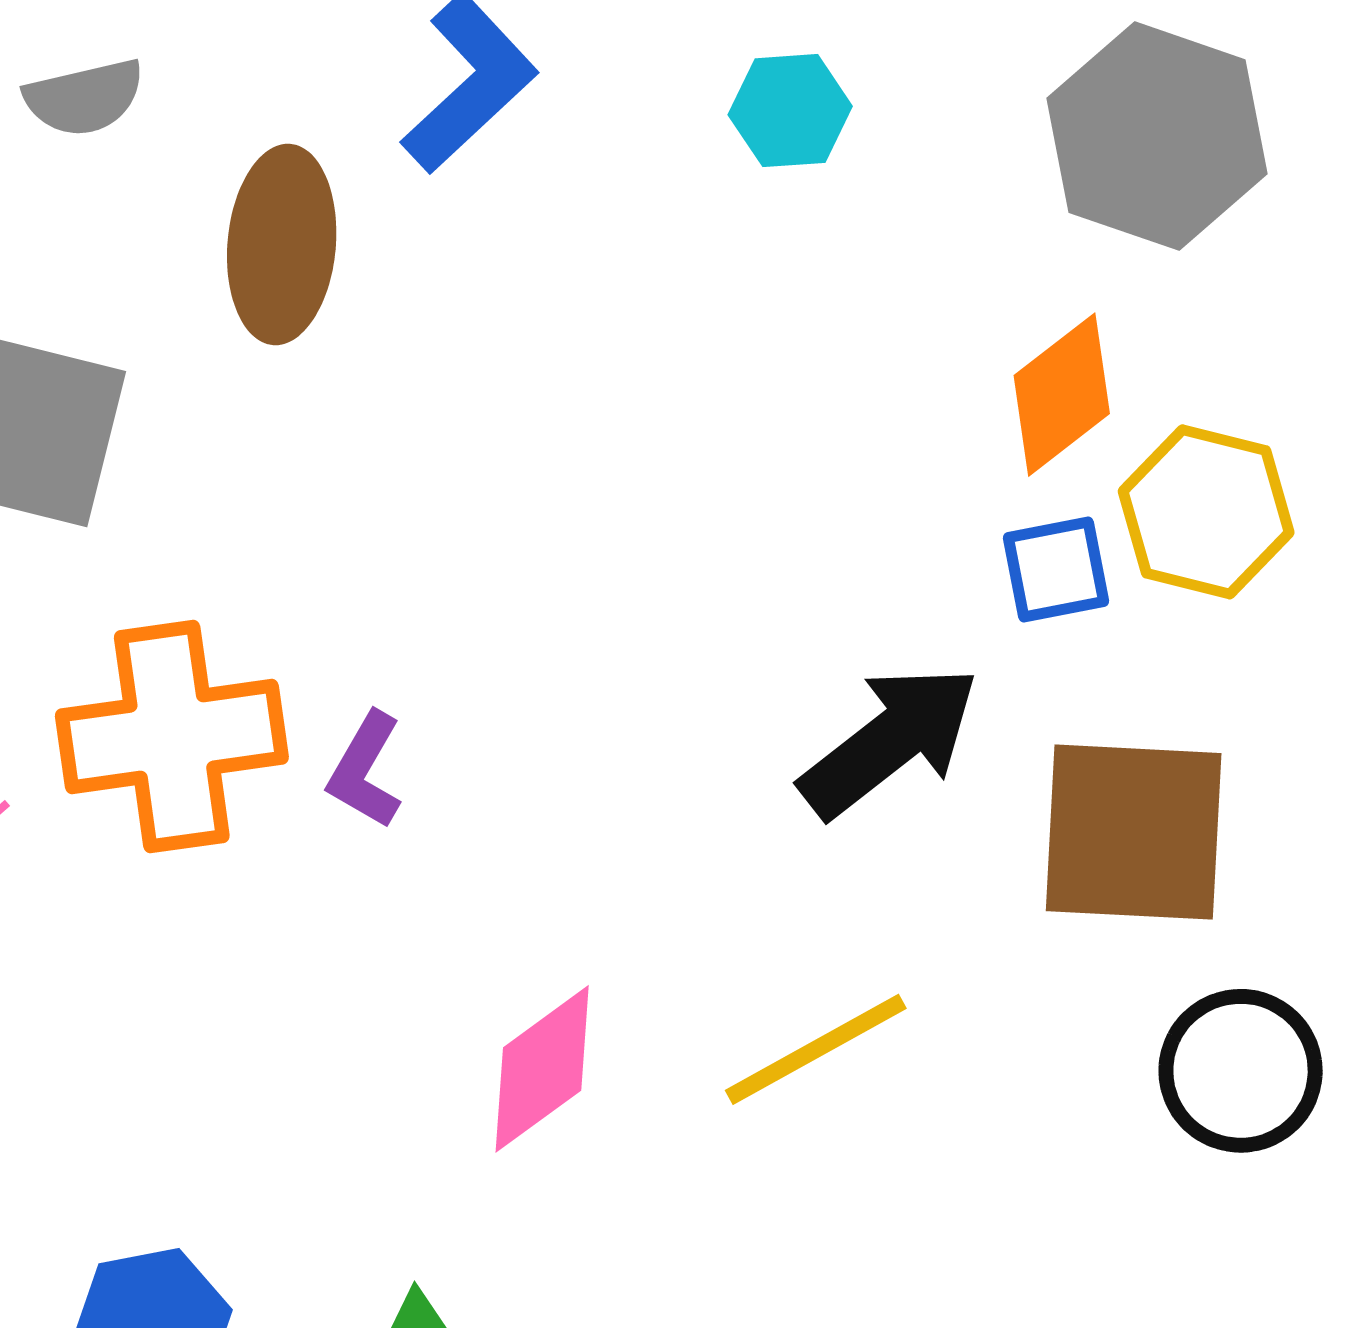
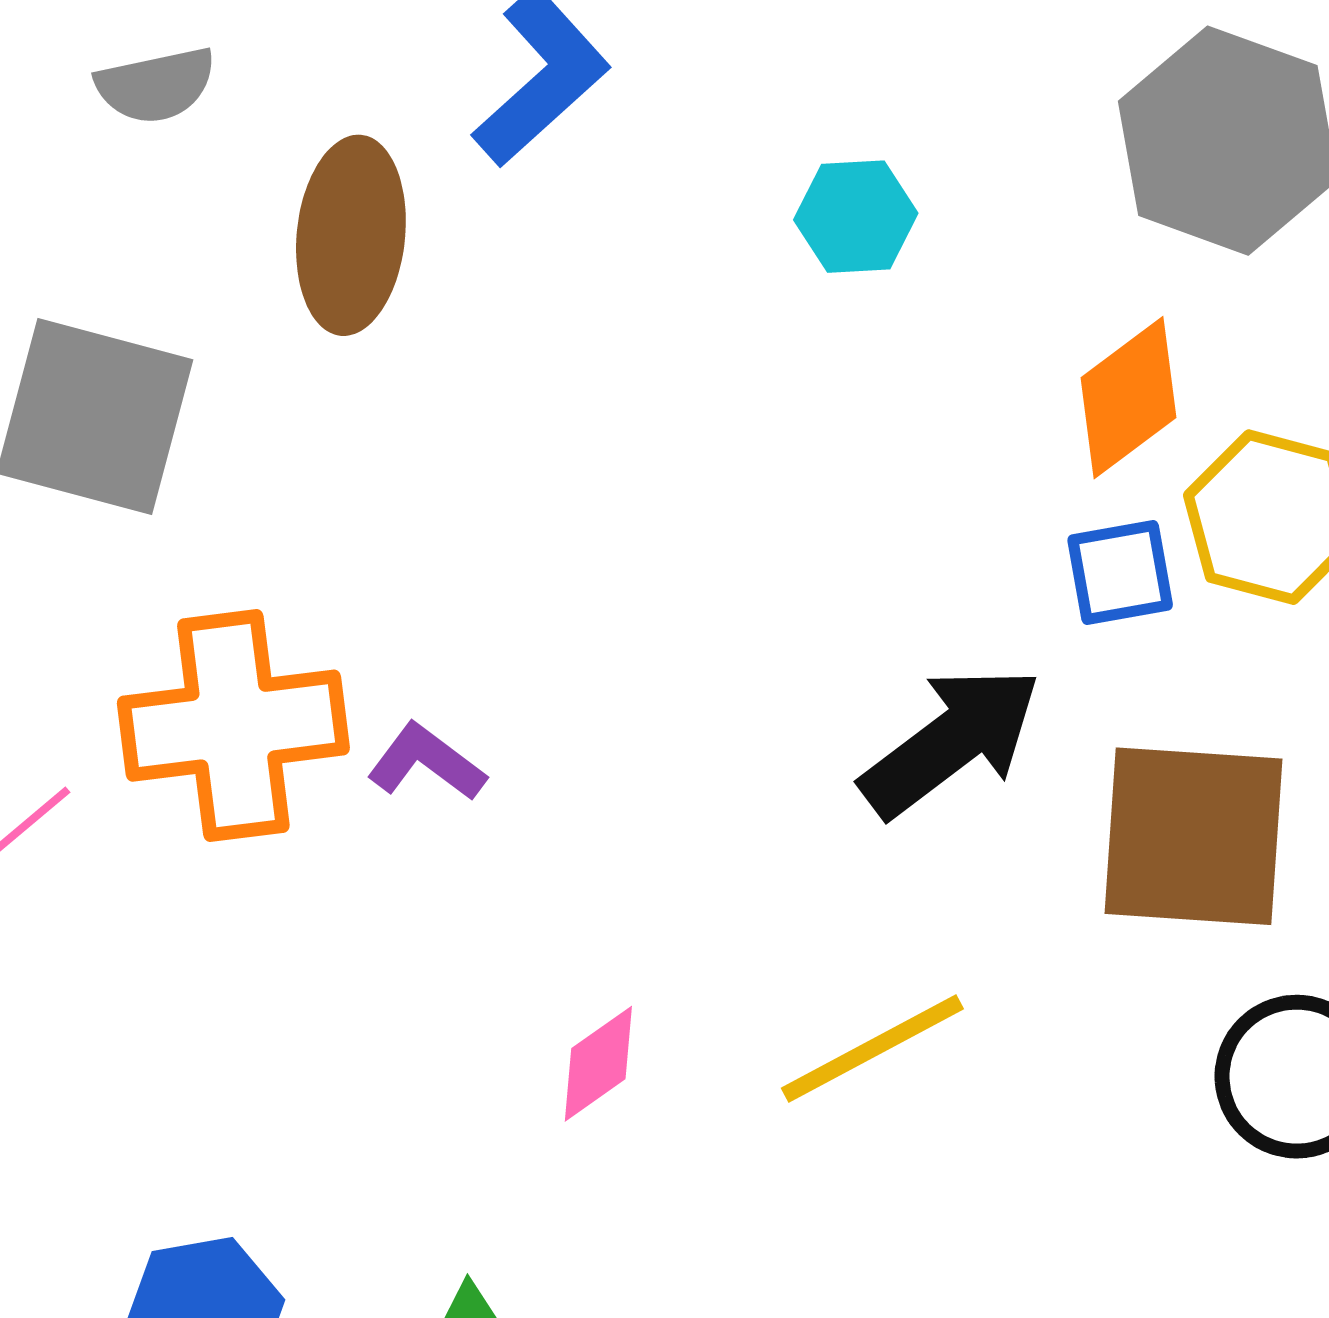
cyan hexagon: (790, 111) -> (856, 217), moved
purple L-shape: (365, 770) -> (426, 762), turned 96
pink diamond: (542, 1069) -> (598, 1064), size x0.7

